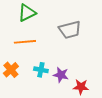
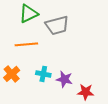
gray trapezoid: (70, 30) -> (57, 25), moved

